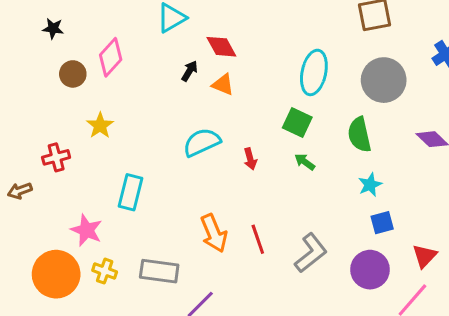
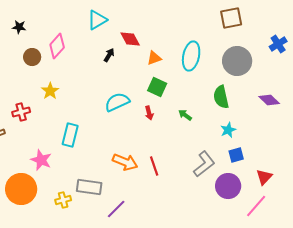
orange triangle: (223, 85) -> (154, 58), moved, turned -42
green square: (297, 123) -> (157, 87), moved
orange arrow: (214, 233) -> (125, 162), turned -45
gray L-shape: (311, 253) -> (204, 164), moved
yellow cross: (105, 271) -> (63, 200), moved, turned -35

